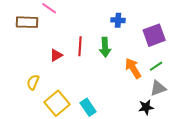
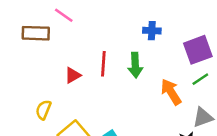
green line: (156, 66) -> (200, 79), moved

